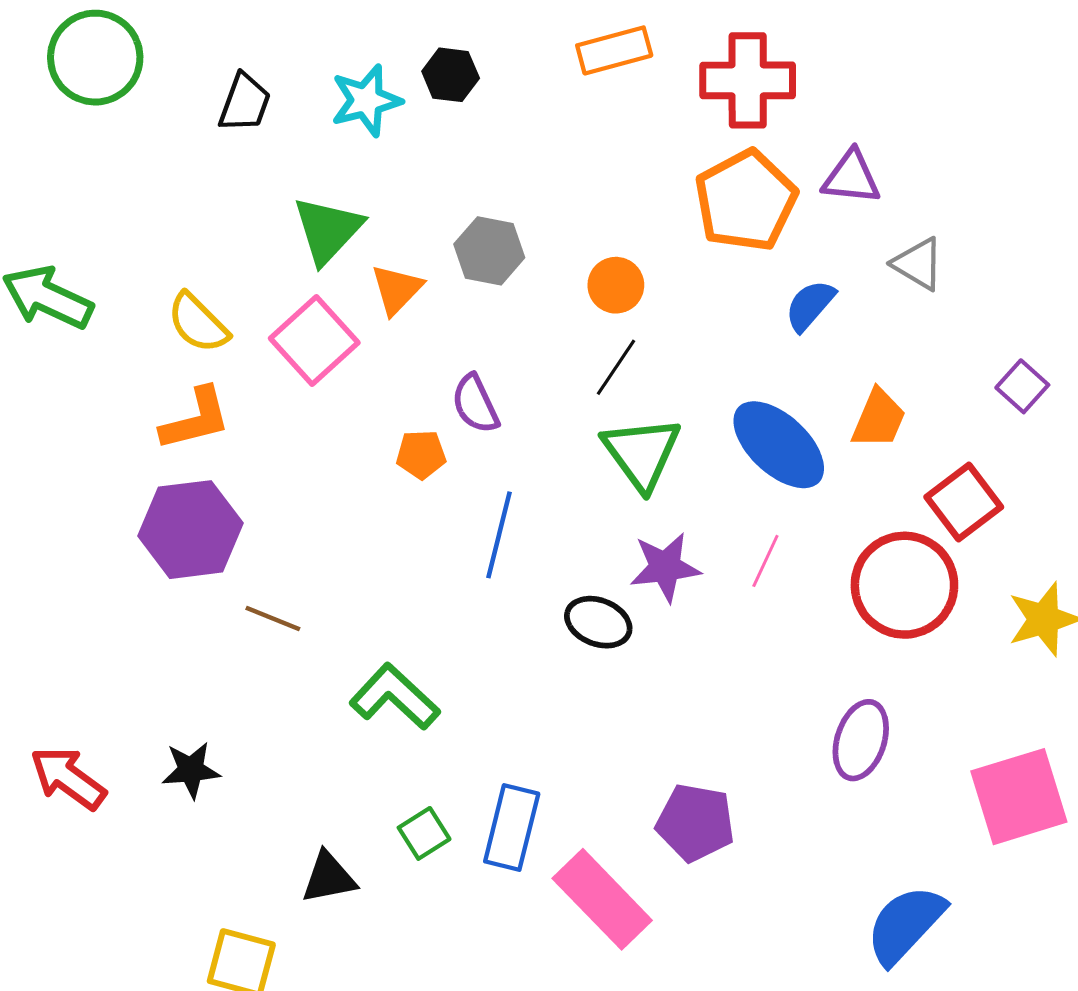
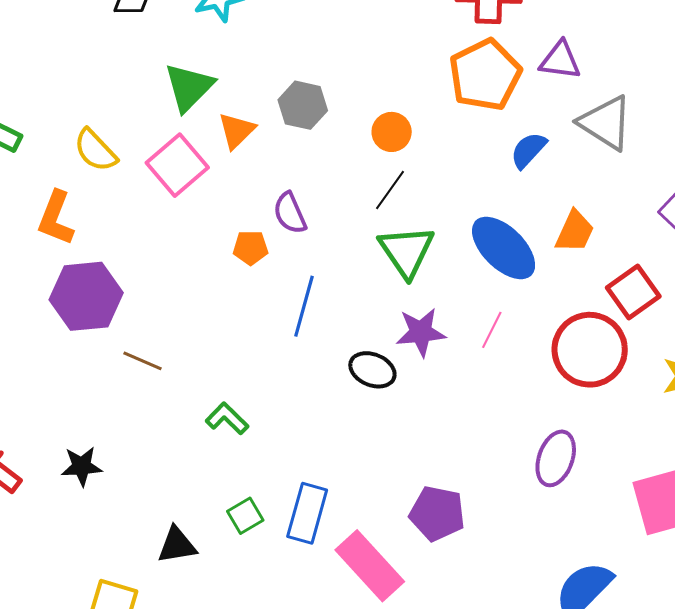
gray triangle: (918, 264) -> (606, 123), size x1.5
orange L-shape: (196, 419) -> (56, 218), moved, turned 124
green L-shape: (395, 697) -> (227, 419), size x0.7

